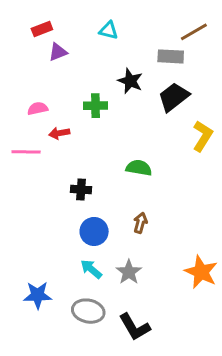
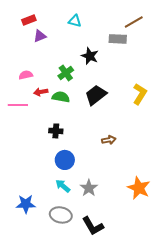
black trapezoid: (174, 97) -> (96, 95), moved
green cross: (95, 106) -> (66, 73), turned -35
green semicircle: (139, 168) -> (61, 97), moved
brown arrow: (140, 223) -> (109, 140), moved, turned 64

